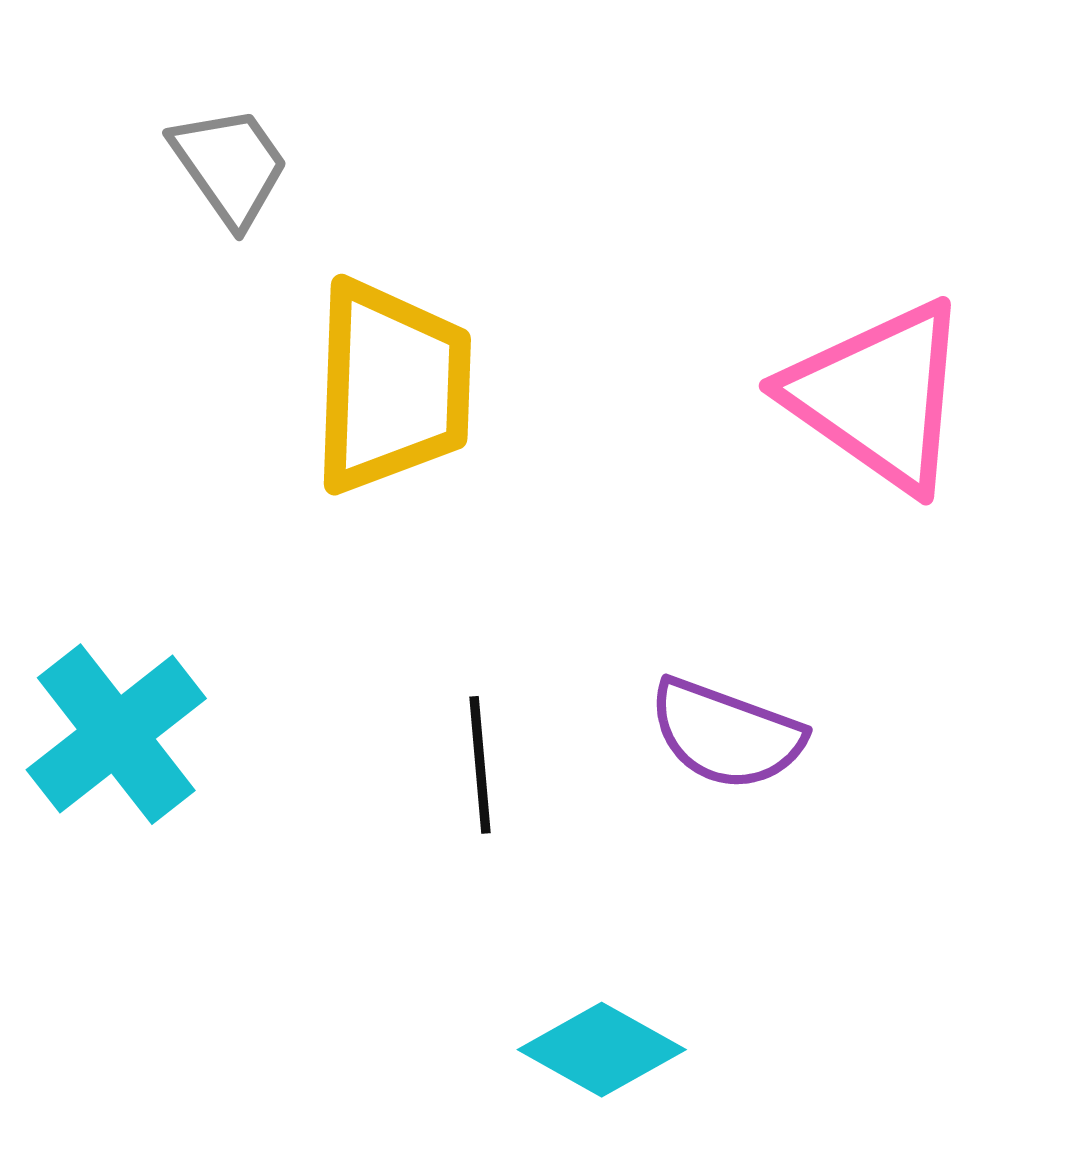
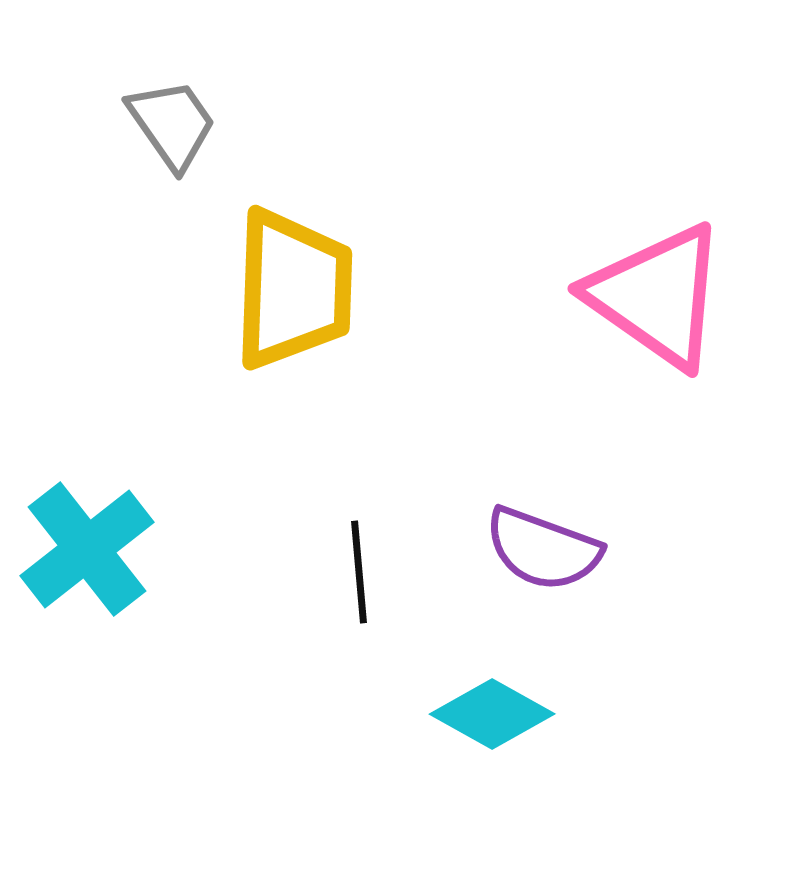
cyan diamond: (602, 1050) -> (492, 714), moved

